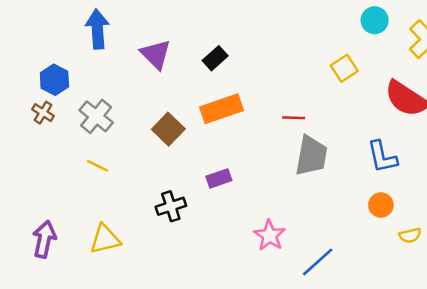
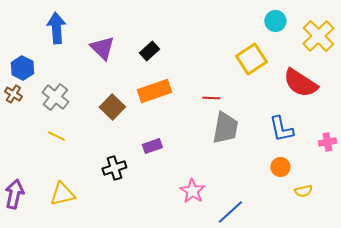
yellow square: (344, 68) -> (251, 59), size x1.4

